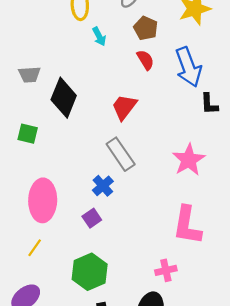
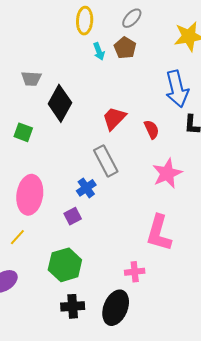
brown pentagon: (146, 28) -> (125, 48), moved
red semicircle: (145, 60) -> (152, 129), moved

